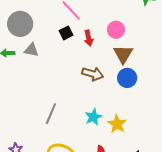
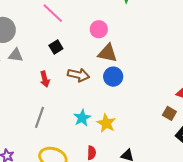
black square: (66, 33) -> (56, 47), moved
red arrow: (89, 38) -> (45, 79), moved
brown triangle: (123, 54) -> (108, 53), turned -45

